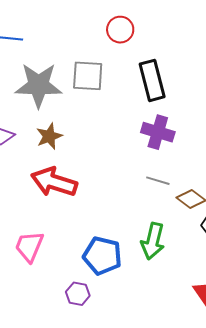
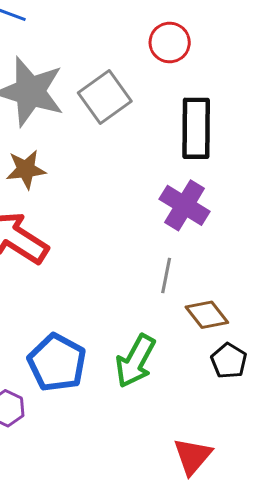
gray square: (88, 76) -> (105, 97), turned 36
gray line: (158, 181) -> (166, 276), turned 70

